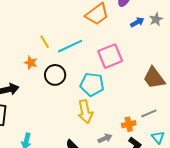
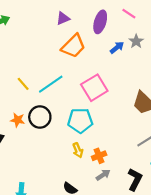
orange star: (31, 63) -> (18, 120), moved
yellow arrow: (85, 112) -> (78, 150), size x0.6
orange cross: (129, 124) -> (99, 156), moved

